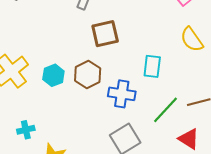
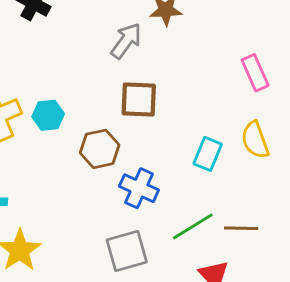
cyan rectangle: (152, 66) -> (208, 154), moved
cyan hexagon: (53, 75) -> (48, 115), moved

